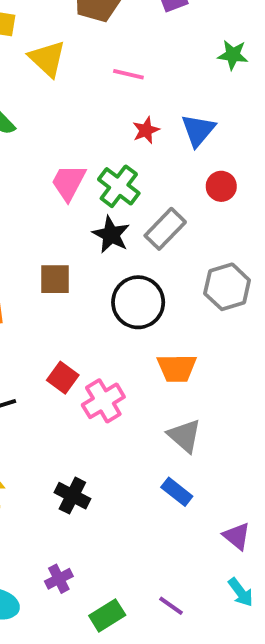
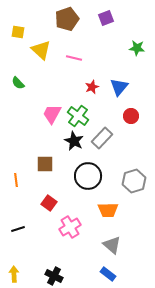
pink line: (128, 74) -> (74, 58), moved
gray hexagon: (227, 287) -> (134, 181), moved
red square: (63, 378) -> (49, 203), moved

